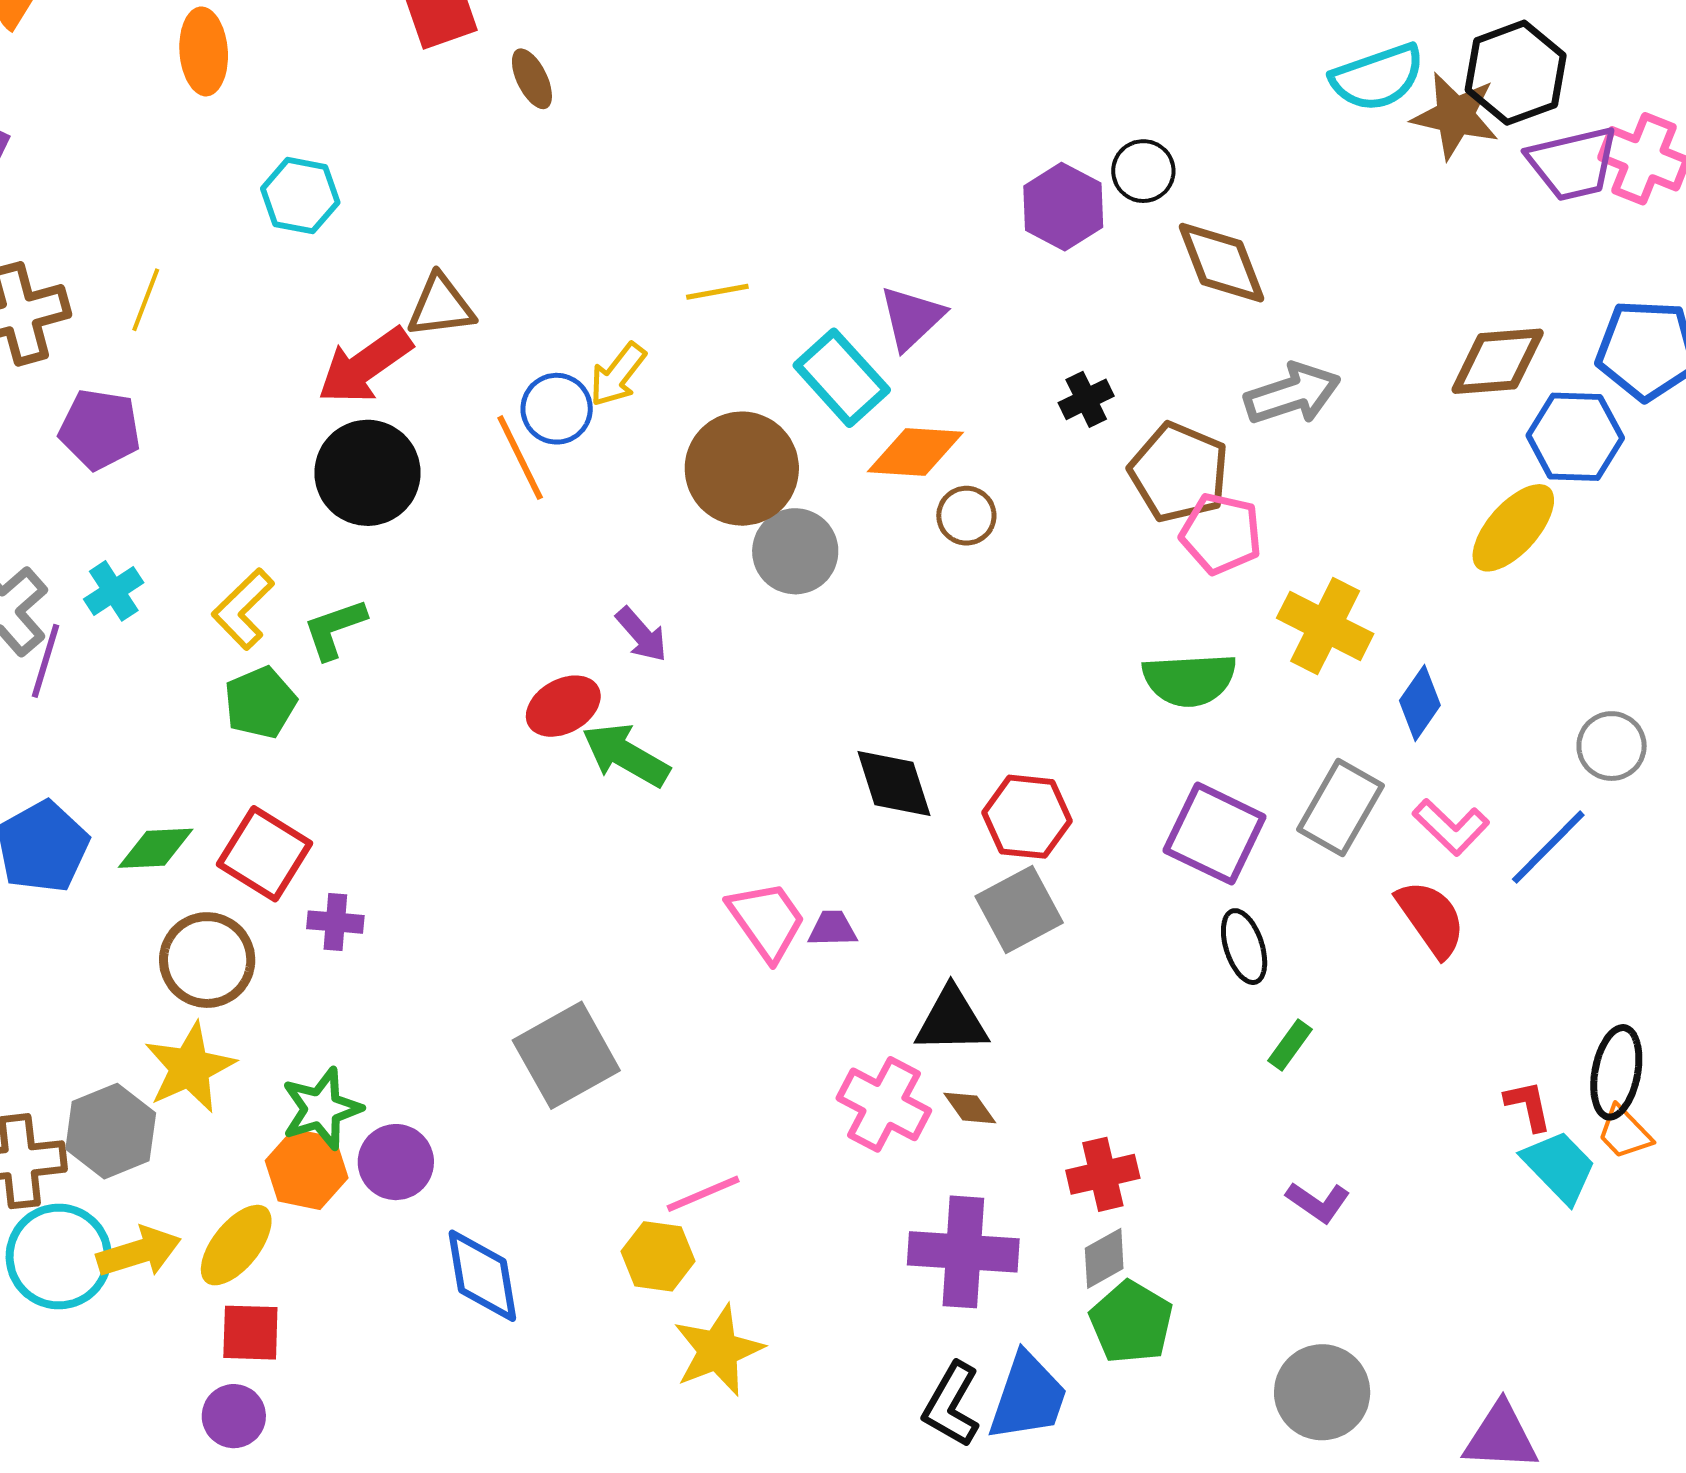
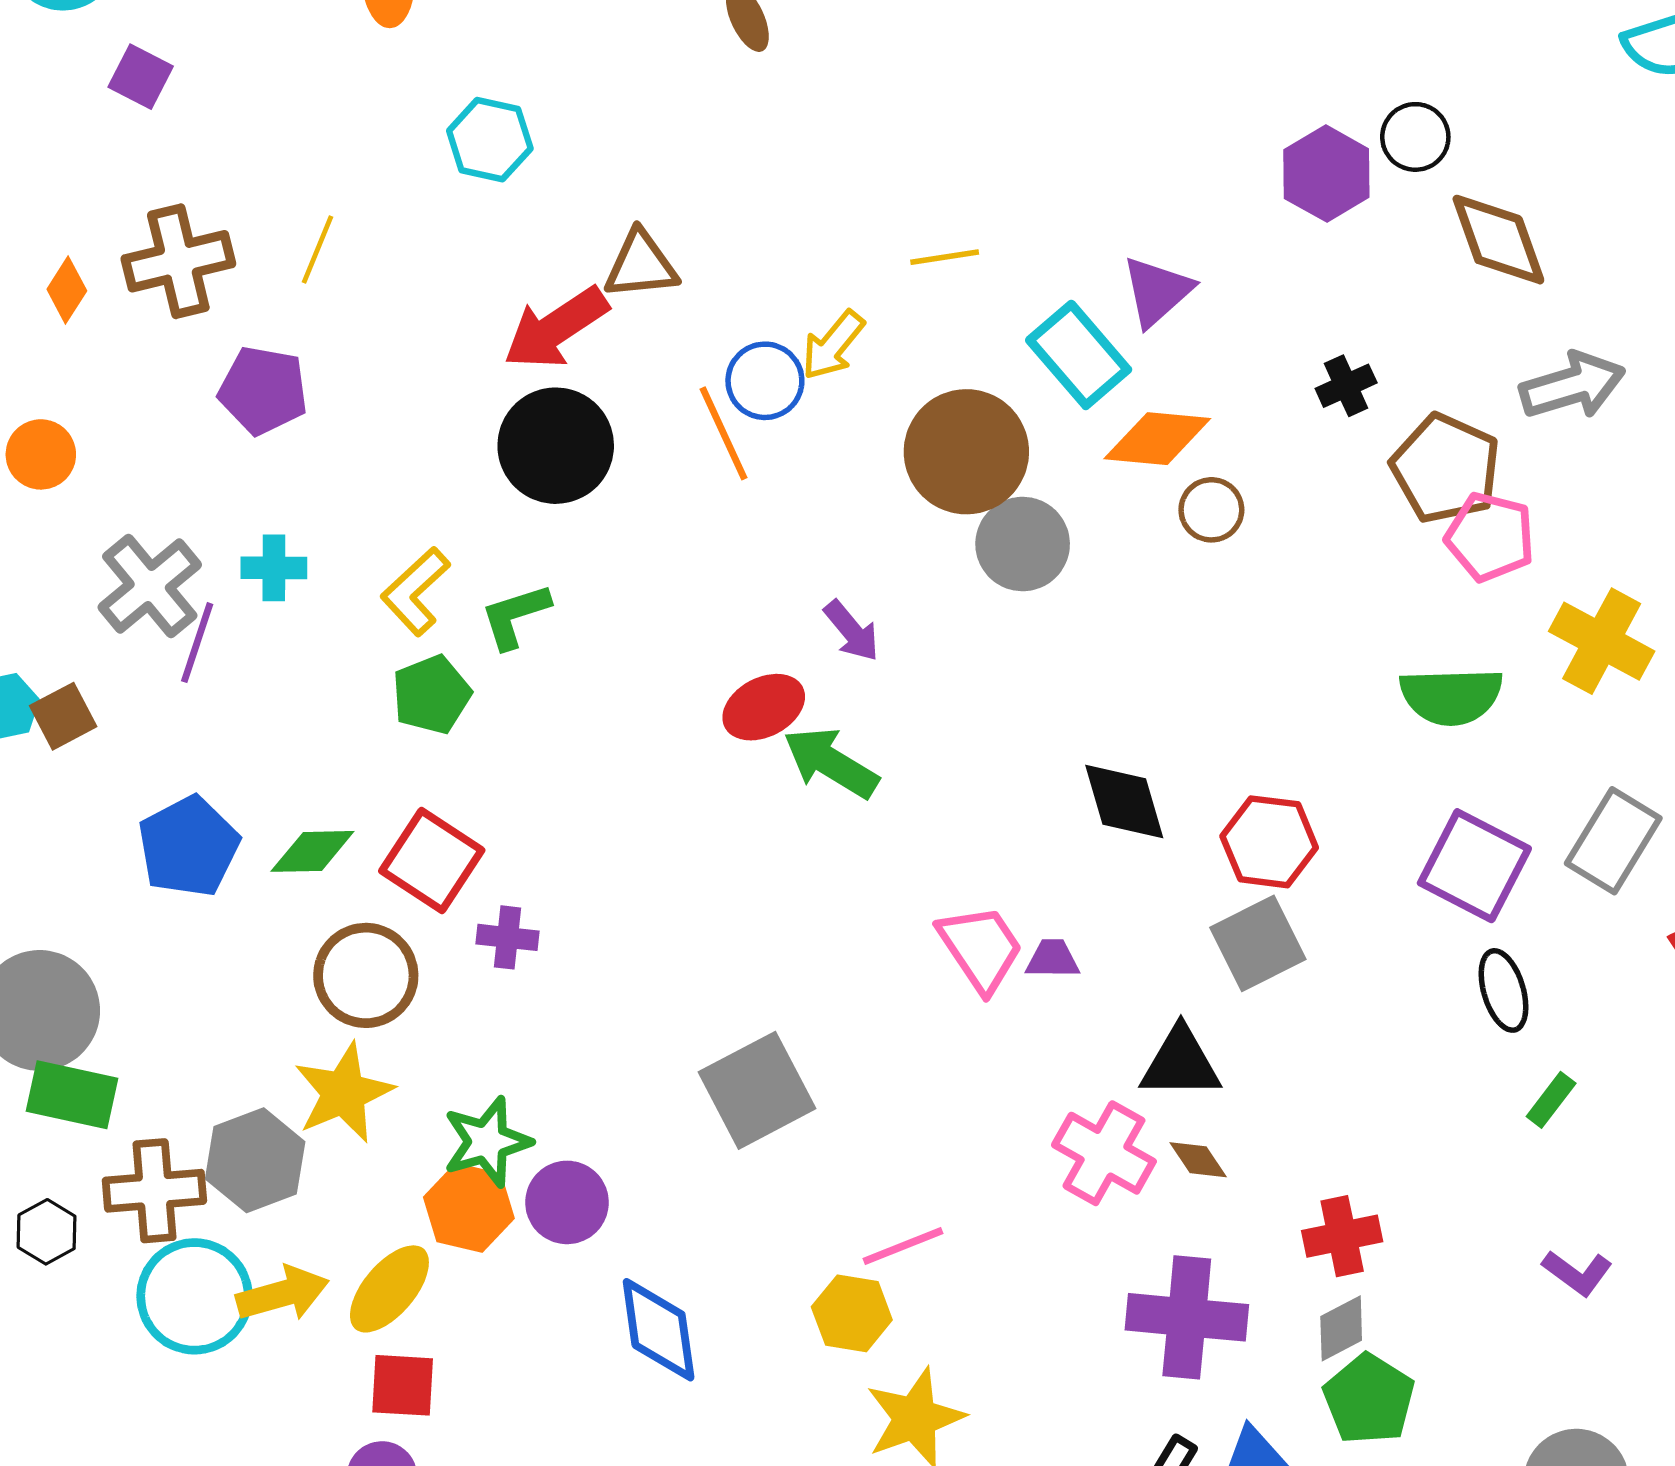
cyan cross: (114, 591) -> (274, 568), turned 32

